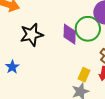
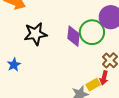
yellow rectangle: (84, 75) -> (93, 85), moved, turned 32

